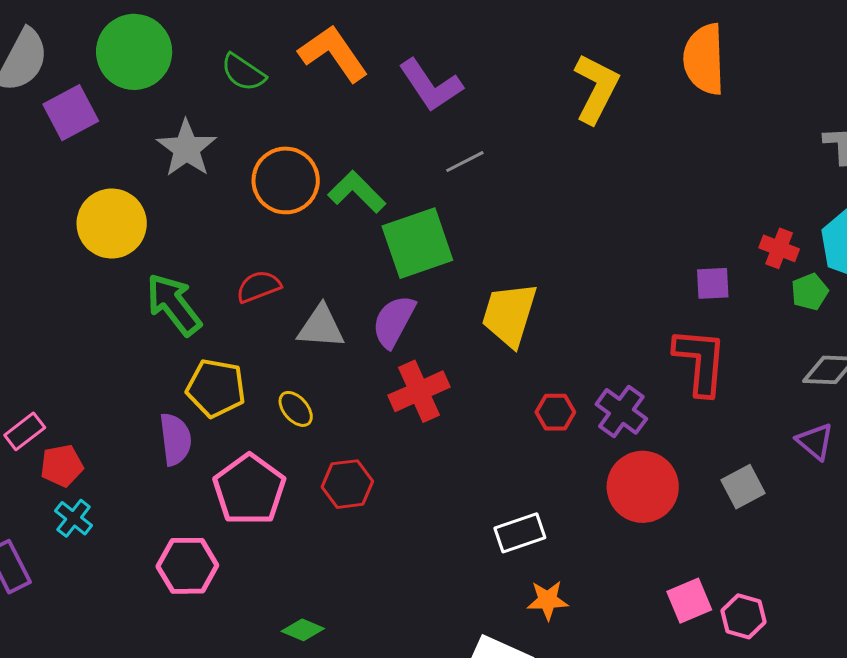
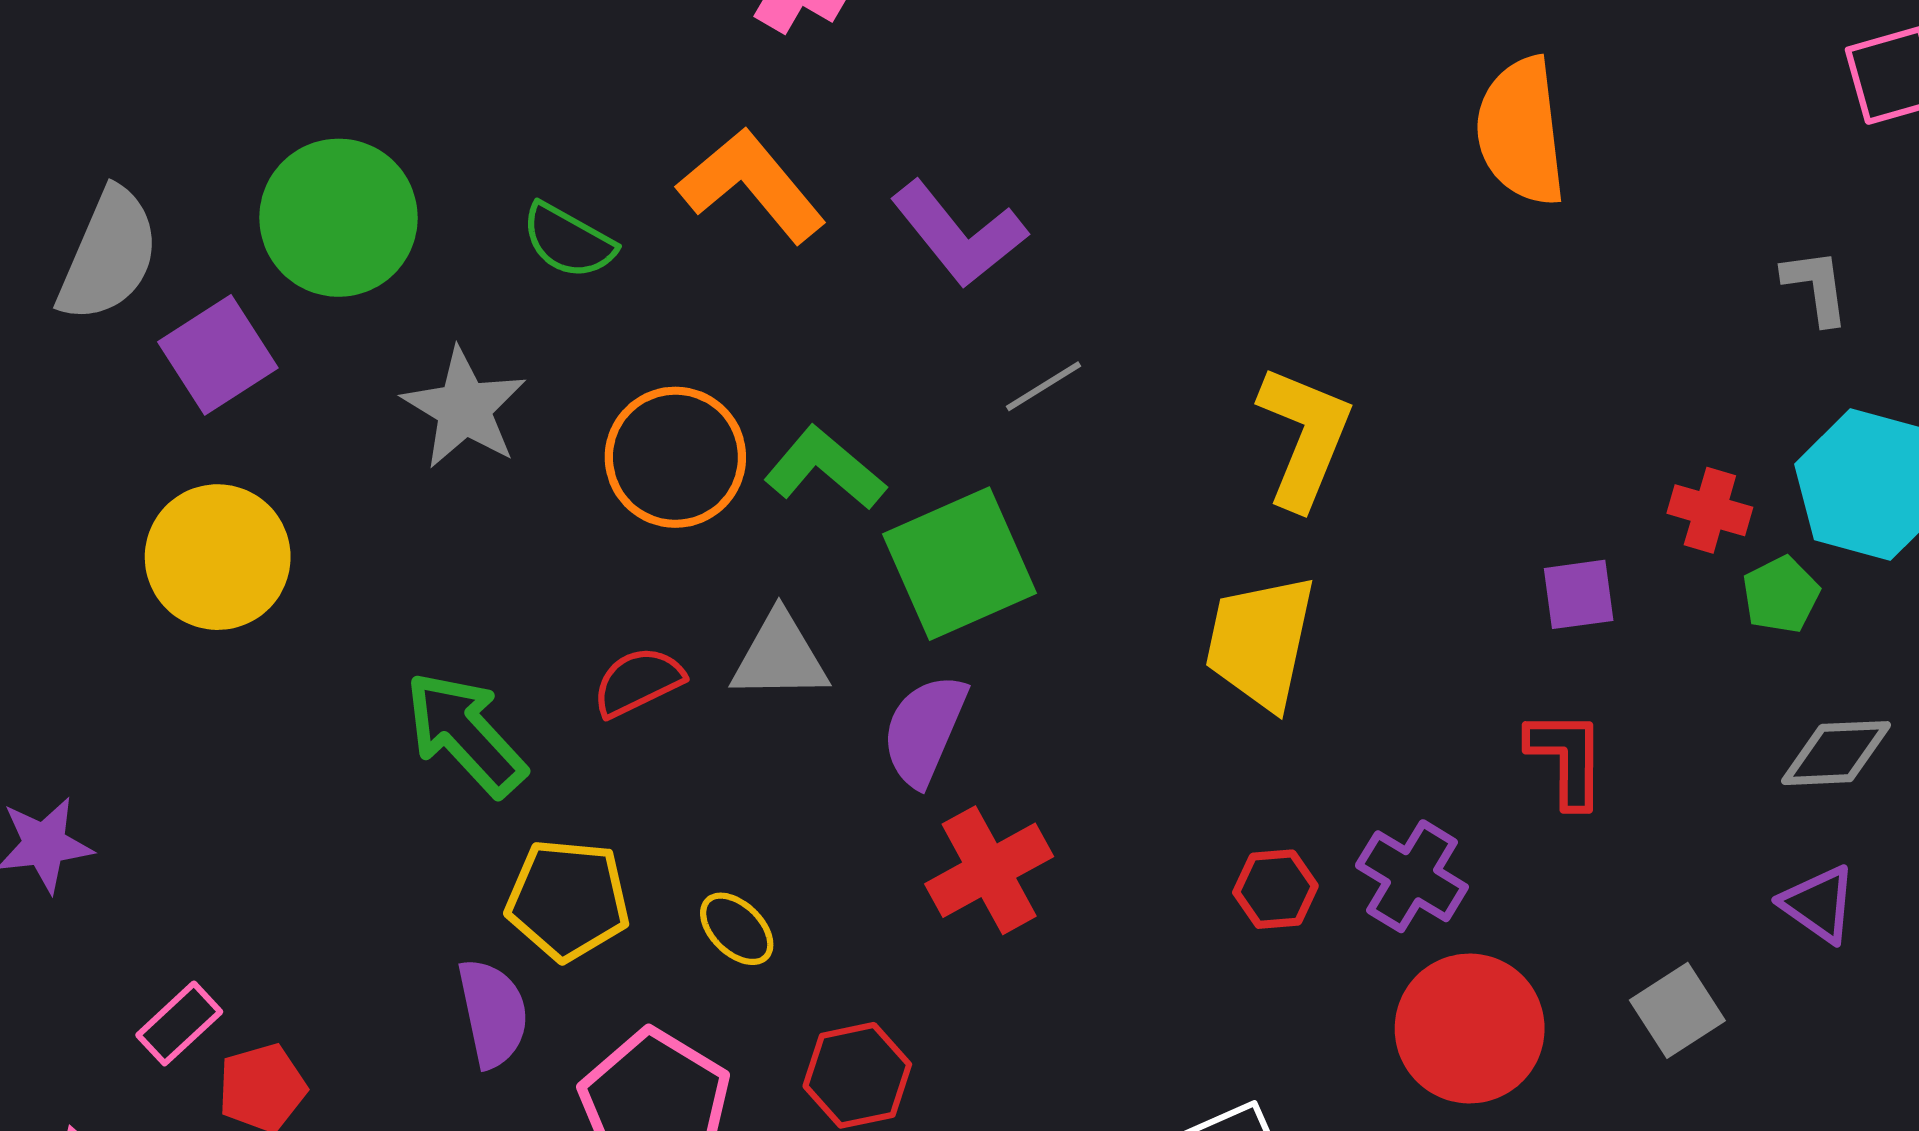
yellow L-shape: (596, 88) -> (1305, 437), moved
yellow circle: (112, 224) -> (218, 557), moved
yellow trapezoid: (509, 315) -> (1260, 642), moved
gray triangle: (321, 327) -> (780, 657), moved
red L-shape: (700, 361) -> (1567, 758), size x0.7

